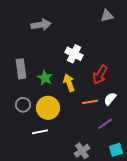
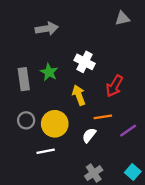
green star: (45, 78) -> (49, 72), moved
white semicircle: (110, 99) -> (89, 135), moved
purple line: (105, 124) -> (128, 131), moved
cyan square: (116, 150) -> (133, 172), turned -32

